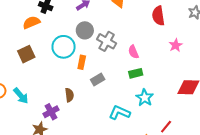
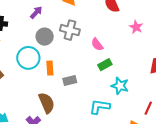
gray cross: (107, 41) -> (70, 30), moved
gray rectangle: (98, 79) -> (70, 81), turned 32
brown semicircle: (69, 95) -> (47, 103), size x1.5

